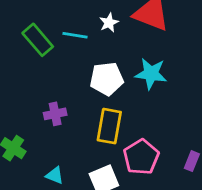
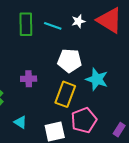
green rectangle: (38, 40) -> (26, 24), turned 30
cyan star: (151, 74) -> (97, 79), moved

